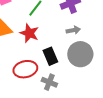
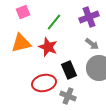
gray arrow: (73, 30) -> (92, 44), turned 48

